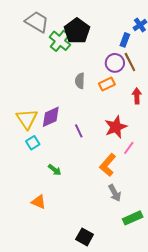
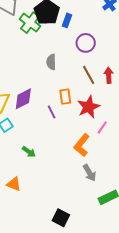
blue rectangle: (125, 40) -> (67, 20), moved
brown line: (130, 62) -> (89, 75), moved
orange rectangle: (107, 84) -> (65, 97), moved, turned -70

